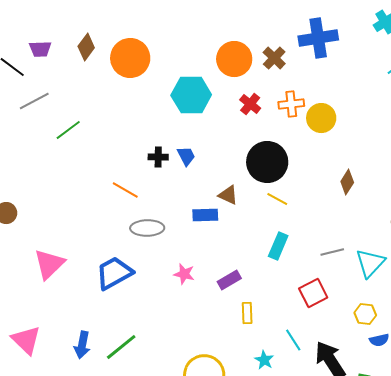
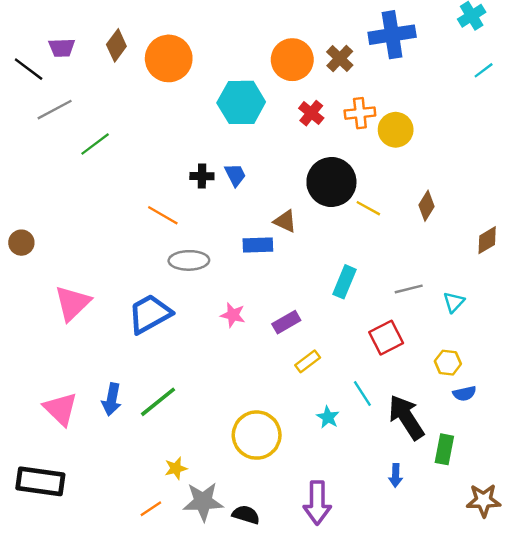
yellow line: (277, 199) -> (368, 208), moved
cyan triangle: (370, 263) -> (454, 302), size x0.6
yellow rectangle: (247, 313) -> (308, 361), turned 55
pink triangle: (26, 340) -> (61, 409), moved

